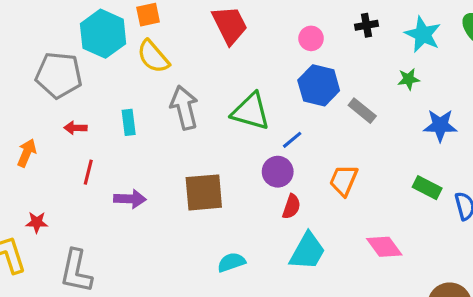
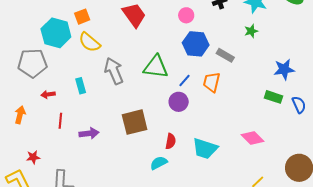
blue star: (440, 125) -> (284, 69), moved
orange trapezoid: (344, 180) -> (212, 82), moved
red semicircle: (291, 207) -> (171, 141), moved
cyan trapezoid: (307, 251) -> (205, 149), turned 88

